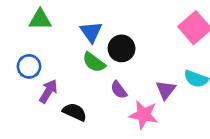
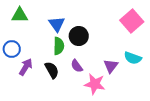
green semicircle: (94, 62) -> (59, 46), turned -126
black semicircle: (75, 112) -> (52, 70), moved, turned 36

